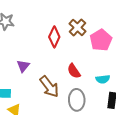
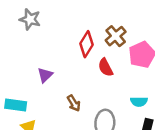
red semicircle: (74, 71) -> (106, 67), moved
brown arrow: (49, 87) -> (74, 103), size x0.6

